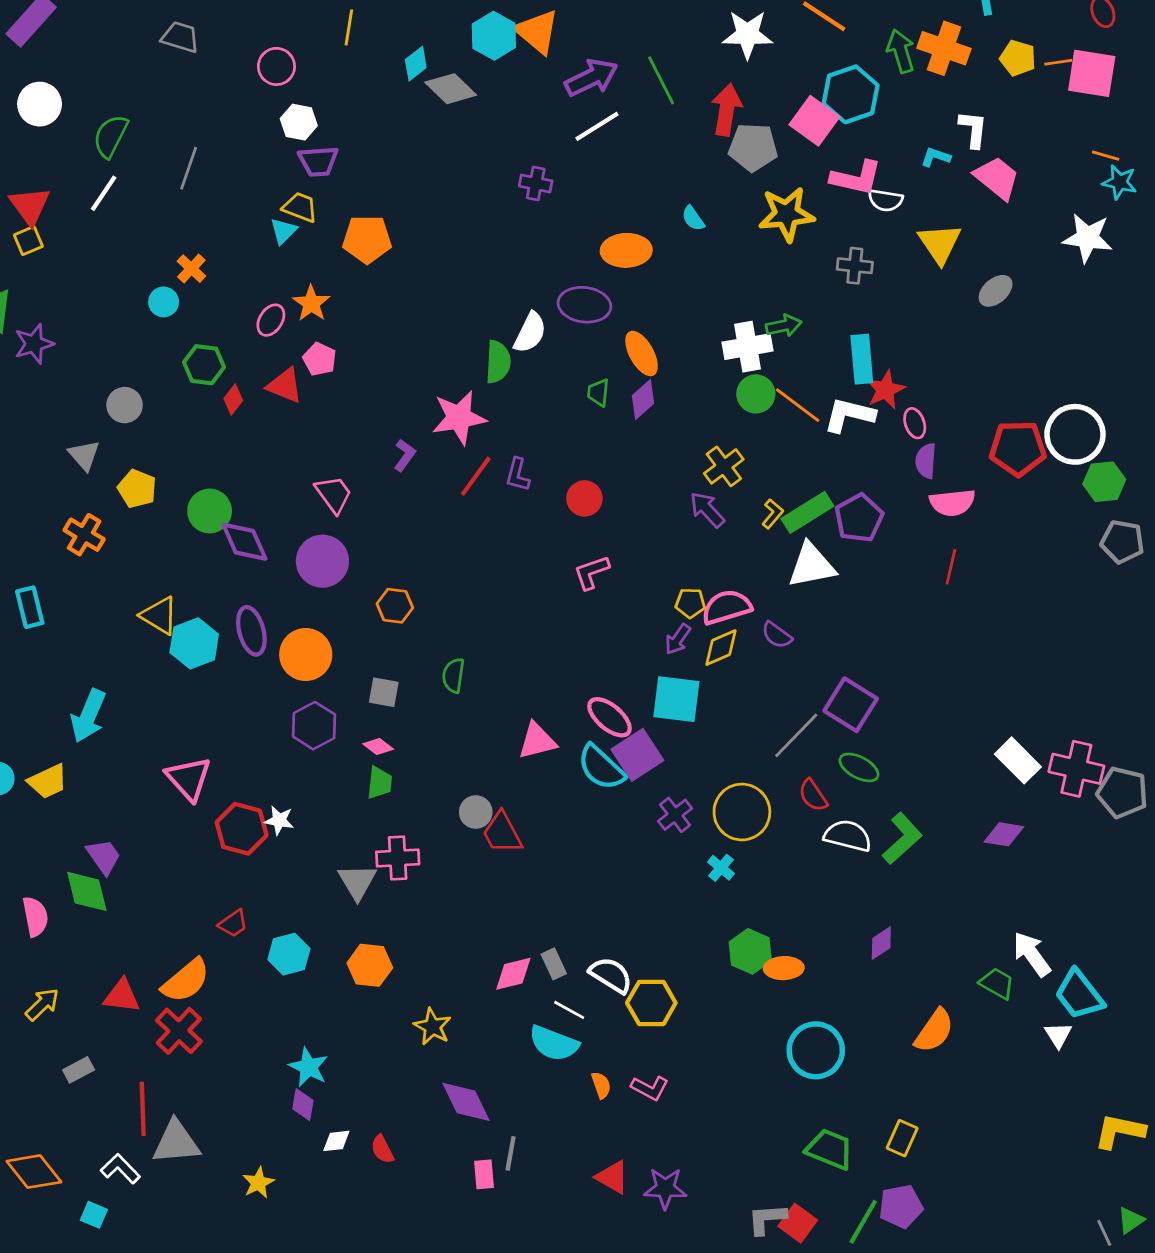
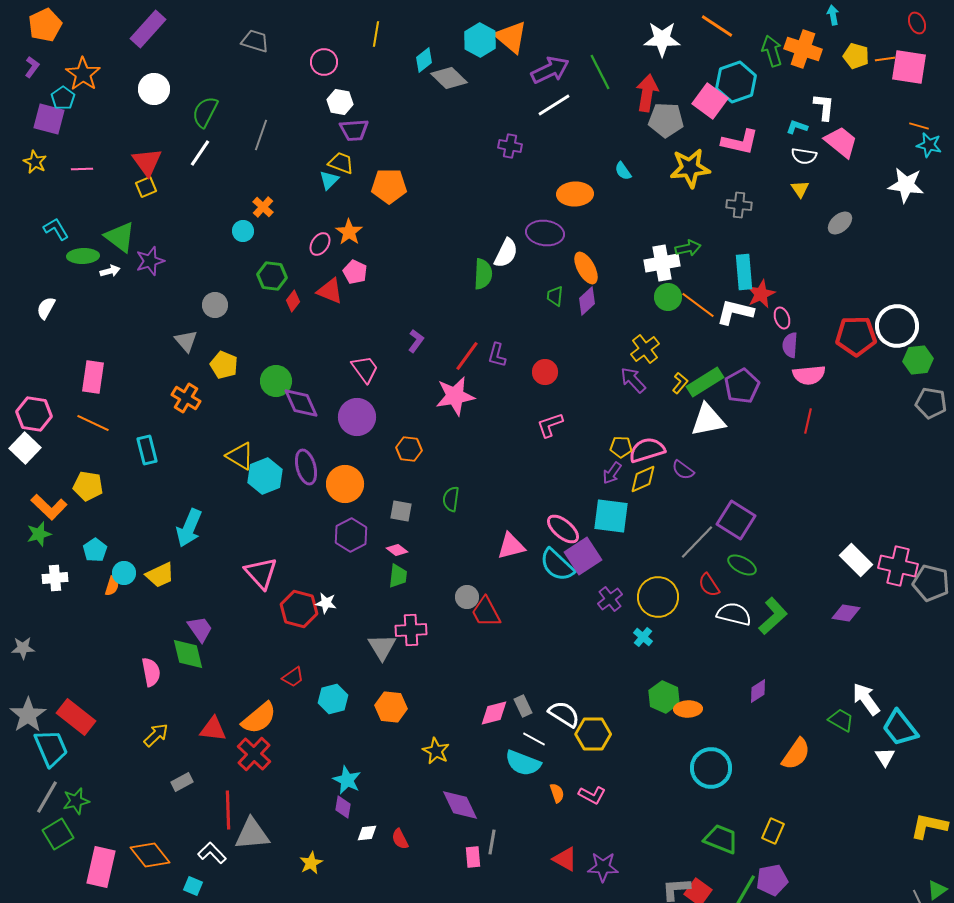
white semicircle: (885, 200) -> (804, 156), moved
yellow triangle: (940, 243) -> (800, 189), size x0.6
pink star: (459, 418) -> (455, 396), moved

